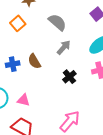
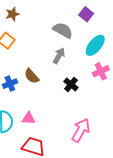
gray semicircle: (57, 22) -> (63, 30), moved

